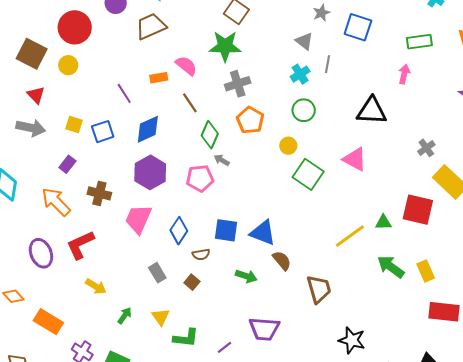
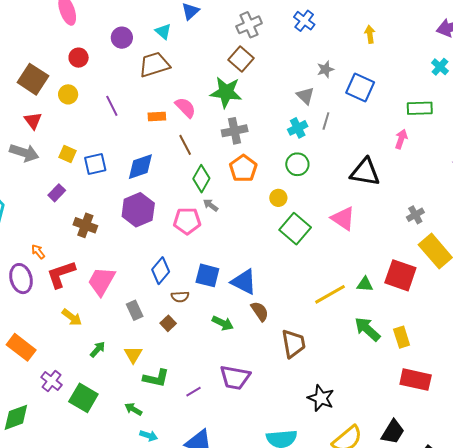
red circle: (75, 27) -> (79, 58), size x0.6
purple line: (124, 93) -> (112, 106), moved
orange arrow: (56, 202) -> (38, 252), moved, size x0.5
pink trapezoid: (138, 219) -> (101, 281), moved

